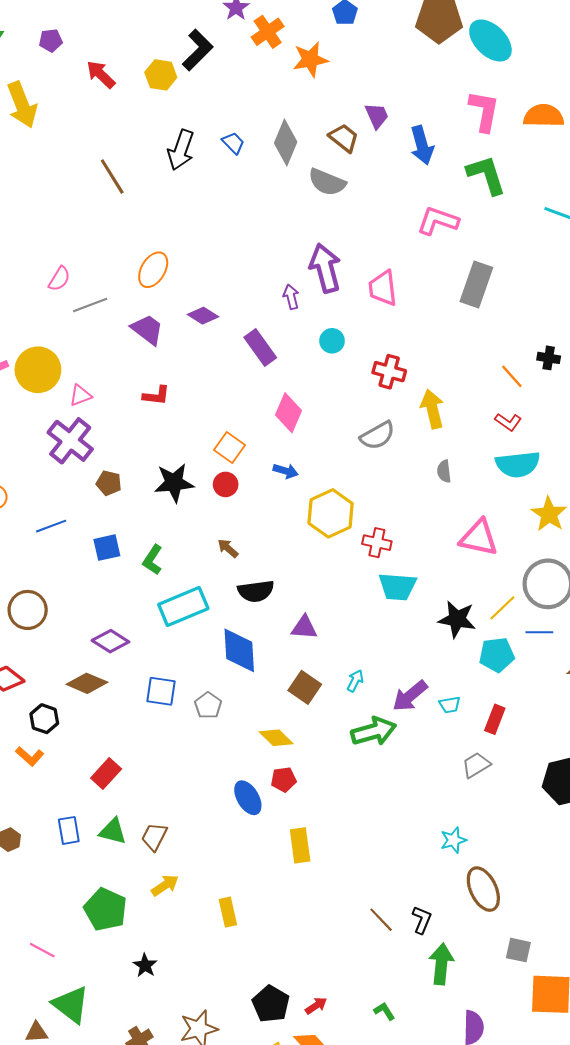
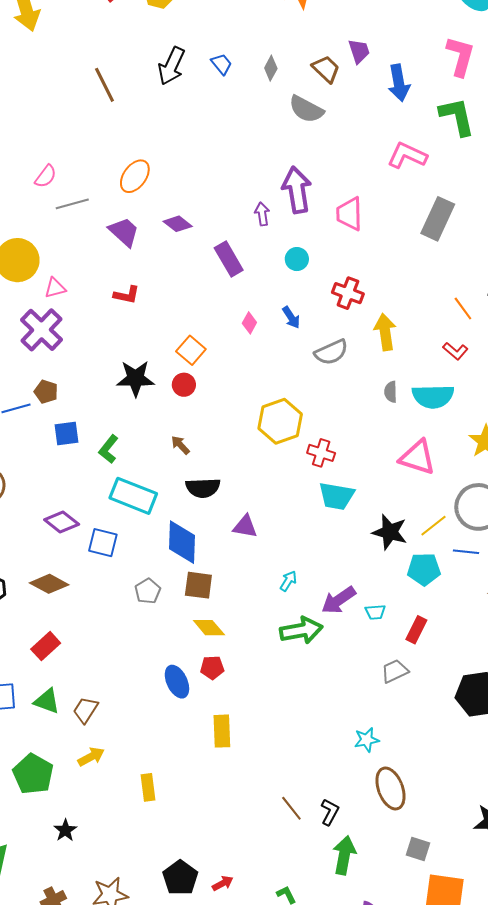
gray diamond: (286, 142) -> (271, 68), size x0.6
pink diamond: (288, 413) -> (249, 323), size x0.6
cyan semicircle: (518, 464) -> (433, 396), moved
blue arrow: (286, 471) -> (291, 317), moved, turned 35
brown pentagon: (109, 483) -> (46, 392), moved
cyan rectangle: (183, 606) -> (133, 496), turned 39
brown diamond: (87, 683) -> (49, 584), moved
brown square: (305, 687) -> (198, 585), moved, turned -32
blue square: (161, 691) -> (103, 543), moved

